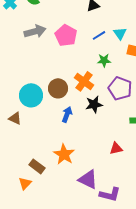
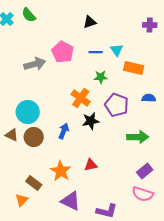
gray arrow: (35, 31) -> (35, 64), moved
blue line: (99, 35) -> (96, 52), turned 32
brown circle: (58, 88) -> (34, 137), moved
red triangle: (116, 148) -> (91, 165), moved
purple triangle: (88, 179) -> (71, 201), moved

